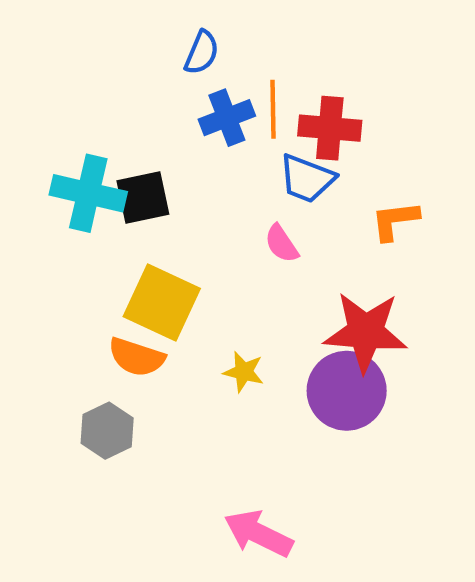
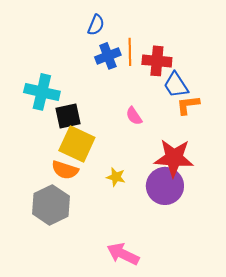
blue trapezoid: (307, 179) -> (176, 85), moved, turned 36
black square: (143, 197) -> (68, 116), moved
gray hexagon: (107, 431) -> (51, 205), size x1.5

